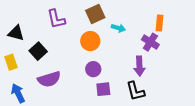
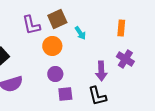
purple L-shape: (56, 19) -> (31, 25), moved
cyan arrow: (118, 28) -> (80, 33), turned 40
purple cross: (150, 42) -> (125, 59), moved

